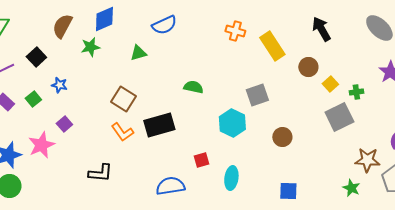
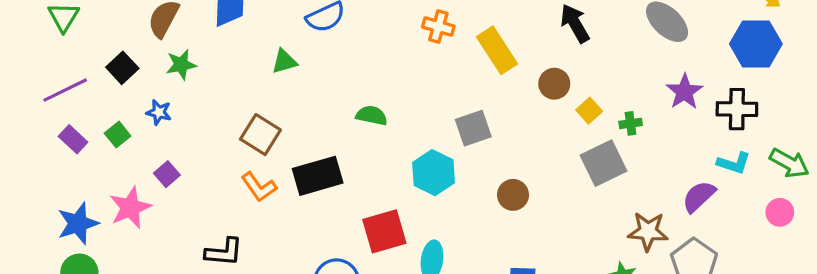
green star: (90, 47) -> (181, 65), moved
red square: (201, 160) -> (384, 231), size x1.8

